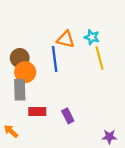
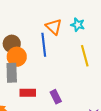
orange triangle: (66, 39) -> (54, 27), turned 30
yellow line: (100, 58) -> (85, 56), moved

